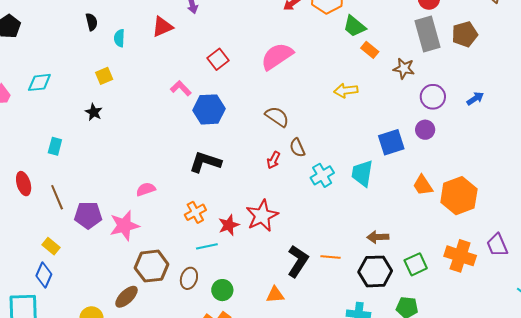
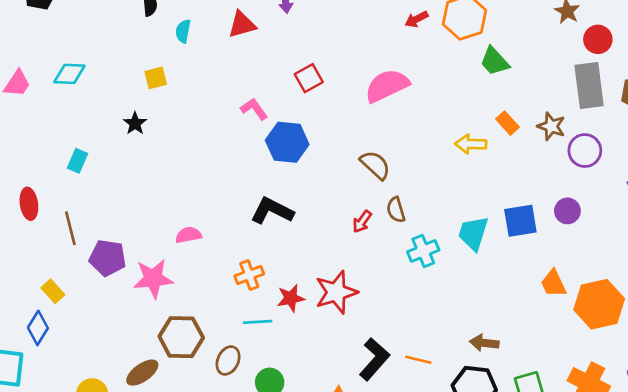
orange rectangle: (370, 50) -> (508, 123), moved
purple circle: (433, 97) -> (585, 151), moved
cyan trapezoid: (362, 173) -> (473, 233), moved

